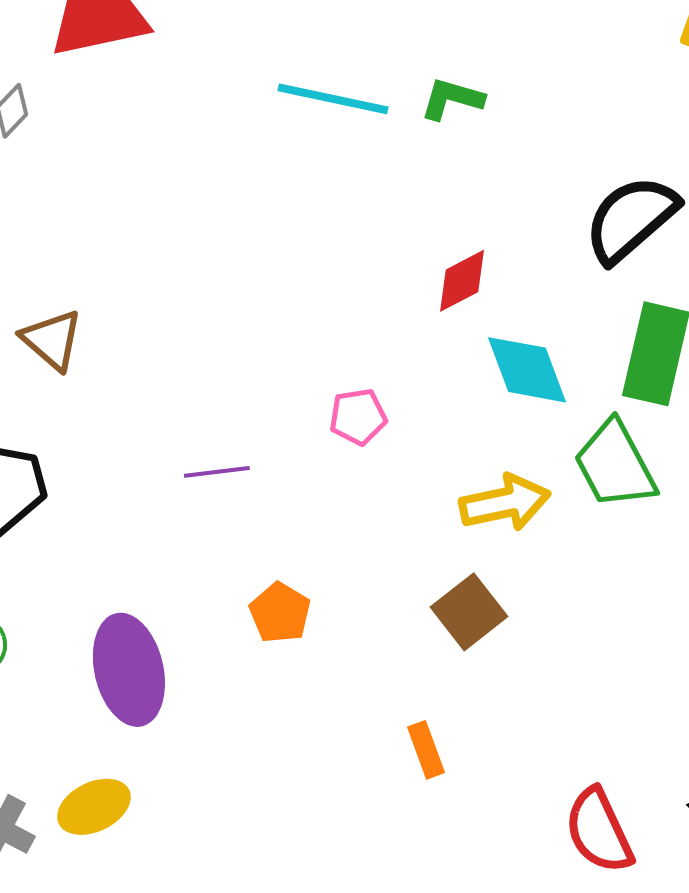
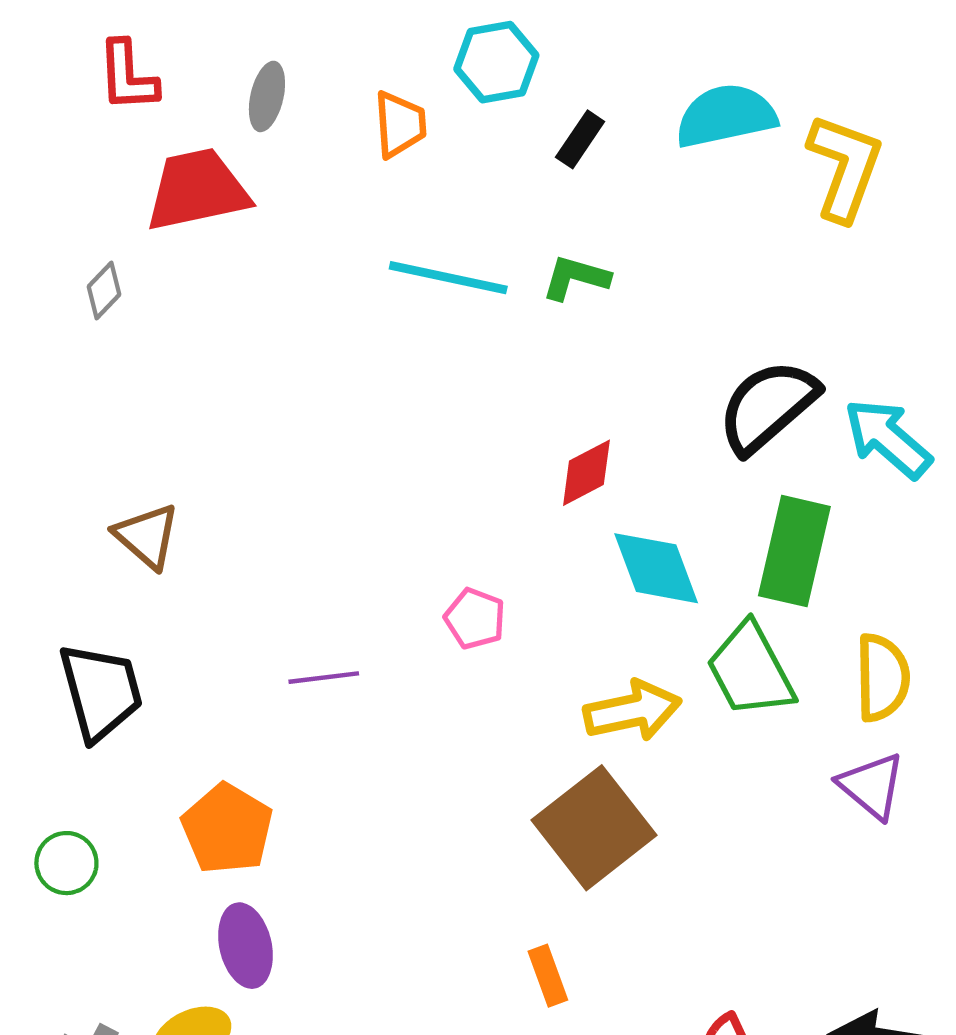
pink pentagon: (358, 417) -> (475, 619), turned 30
brown square: (469, 612) -> (594, 828), size x1.5
orange pentagon: (280, 613) -> (227, 829), moved, size x1.4
purple ellipse: (129, 670) -> (246, 946), moved, size x0.7

